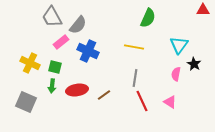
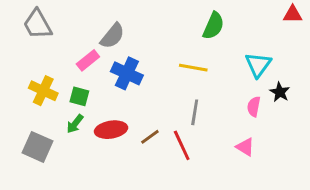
gray trapezoid: (52, 17) -> (37, 24), moved
green arrow: (52, 86) -> (75, 124), turned 32
red line: (142, 101) -> (182, 145), moved

